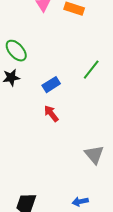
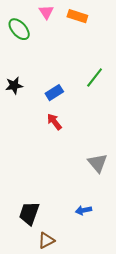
green ellipse: (16, 51) -> (19, 29), moved

